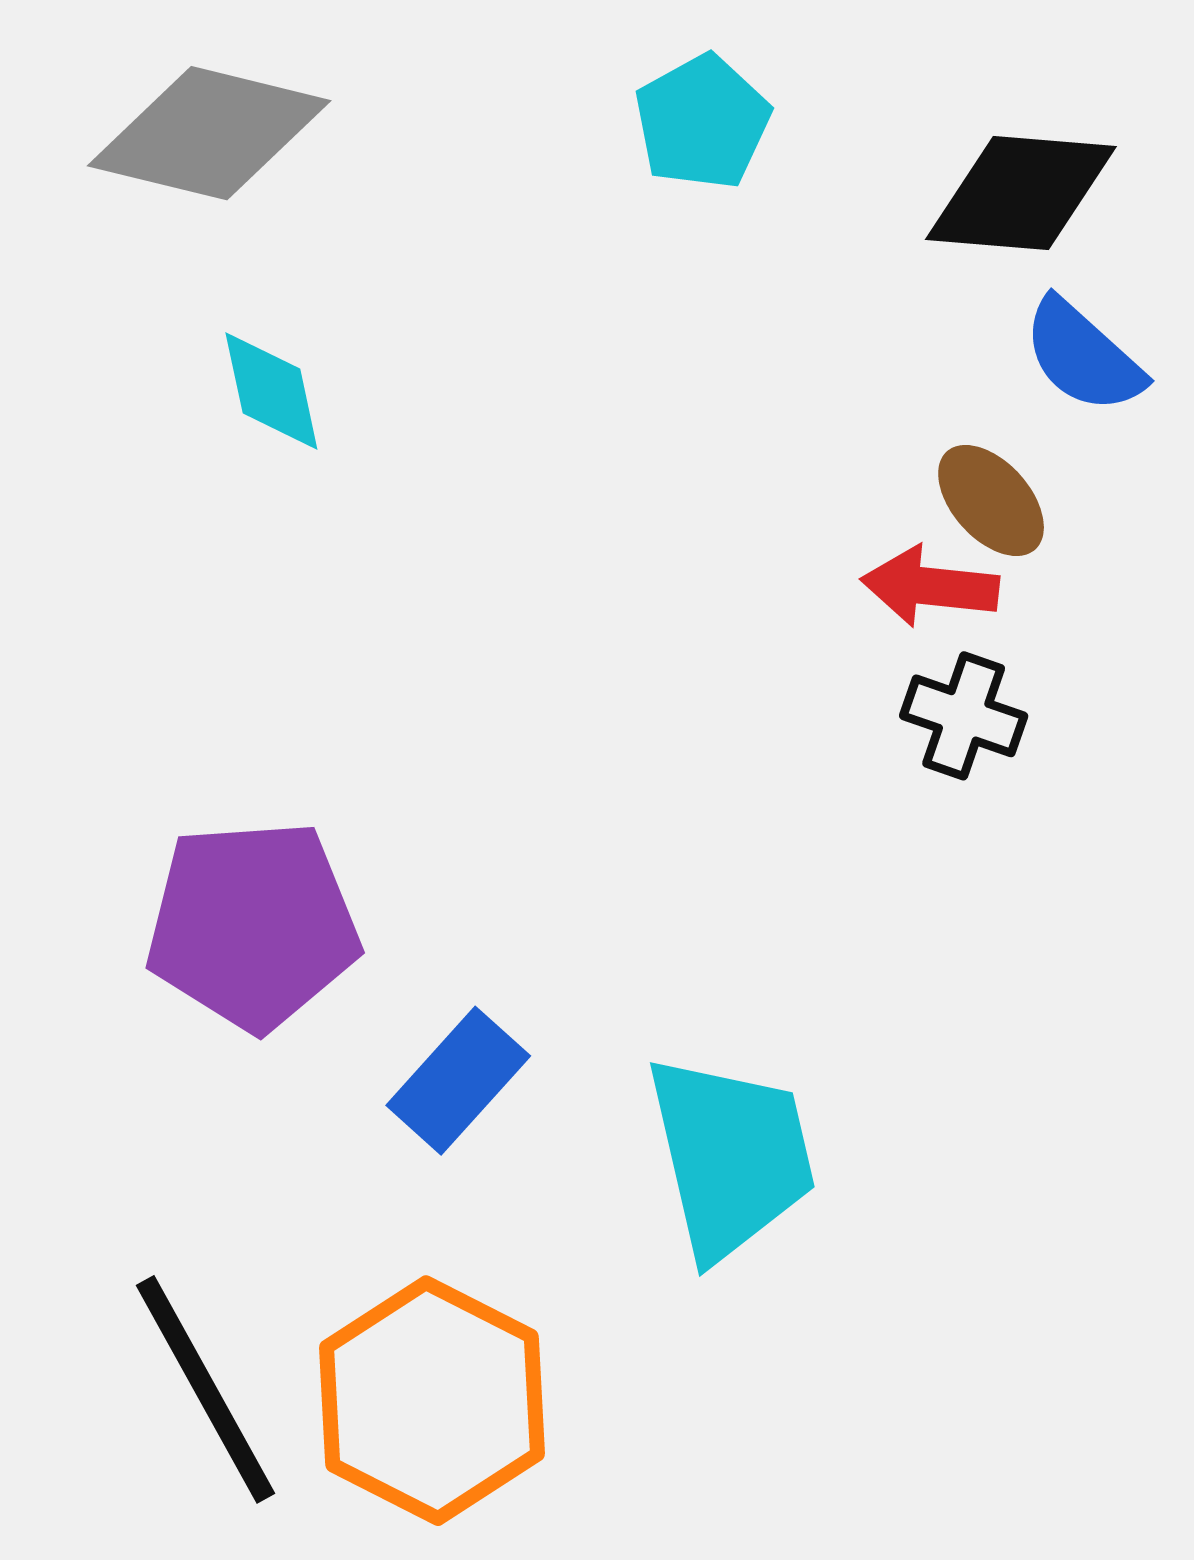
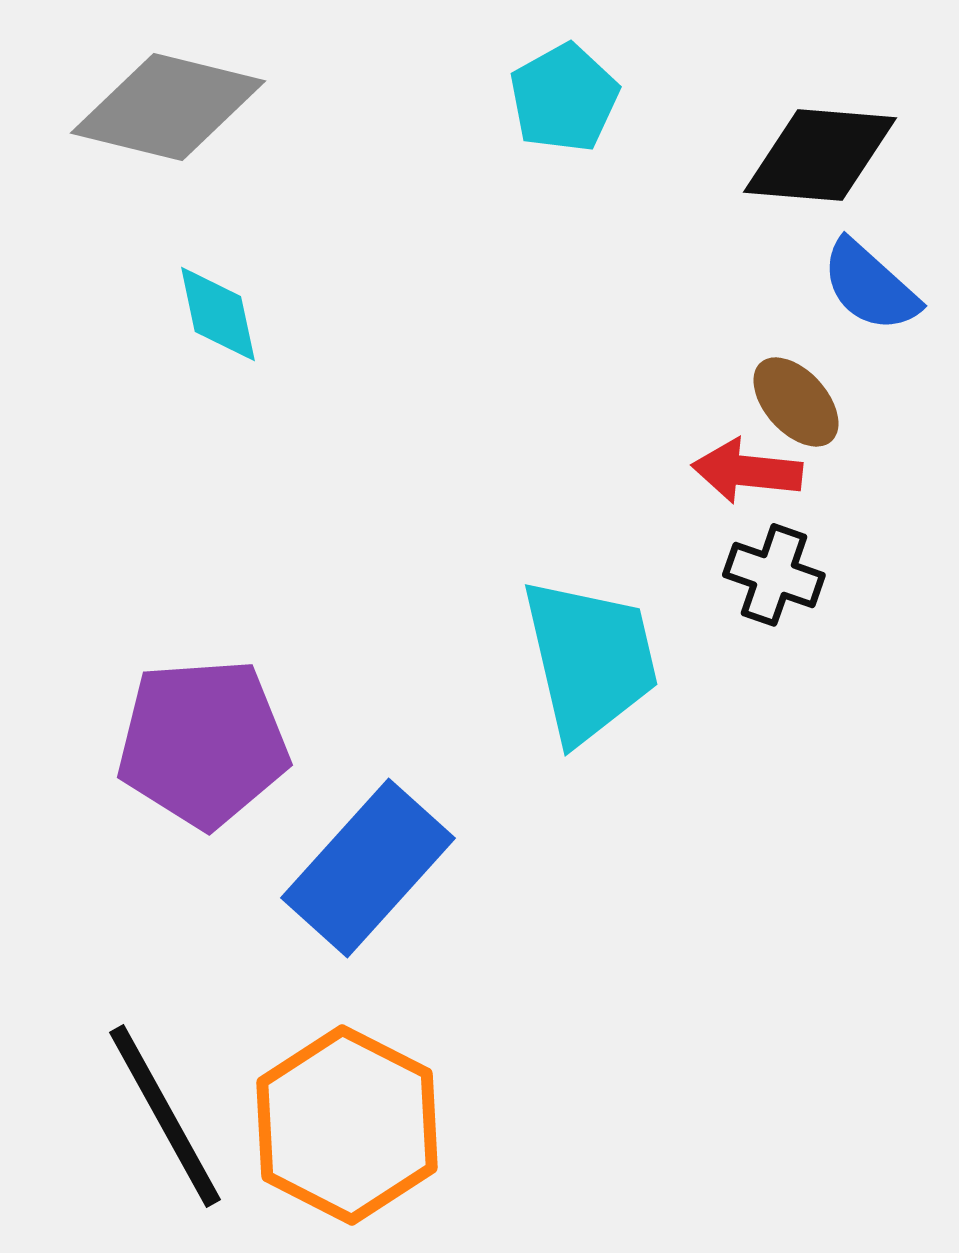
blue rectangle: (458, 1081) -> (368, 868), size x1.5
cyan trapezoid: (731, 1157) -> (590, 660), moved

